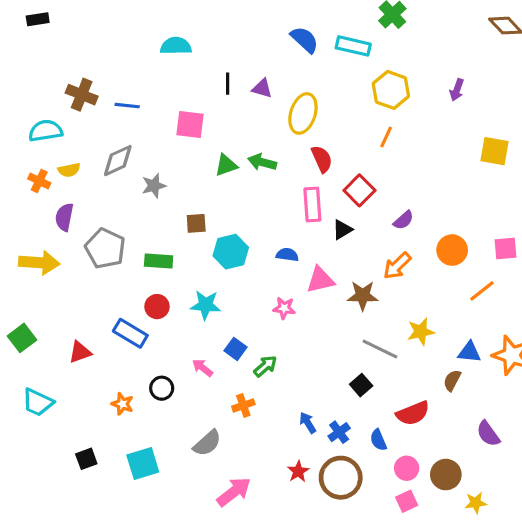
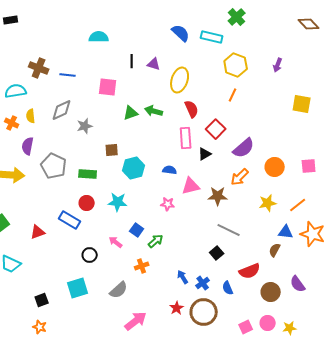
yellow semicircle: (69, 170) -> (31, 116), turned 96
purple semicircle: (403, 220) -> (244, 148), size x1.6
orange line: (482, 291) -> (298, 205), moved
yellow star: (421, 332) -> (268, 203), moved
orange star: (122, 404) -> (40, 327), moved
cyan square: (143, 464) -> (78, 288), moved
pink circle: (407, 468) -> (268, 323), moved
brown circle: (446, 475) -> (271, 292), moved

